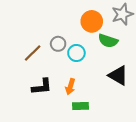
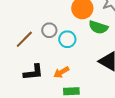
orange arrow: (70, 87) -> (61, 72), turned 42

